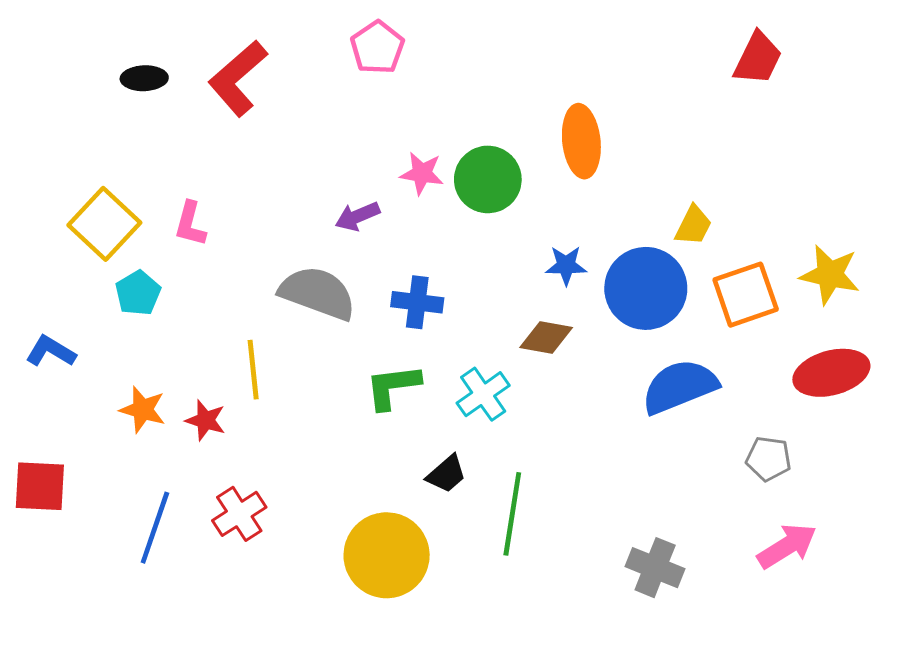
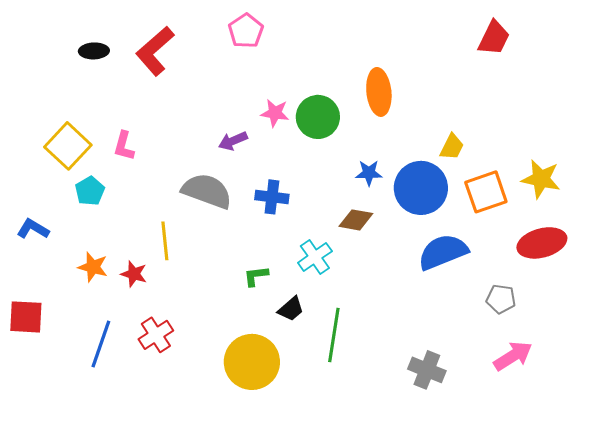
green L-shape: (393, 387) -> (256, 276), moved, size x0.7

